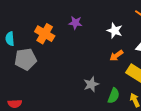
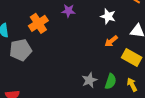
orange cross: (45, 34) -> (38, 23), turned 30
gray star: (91, 84) -> (89, 80), moved

